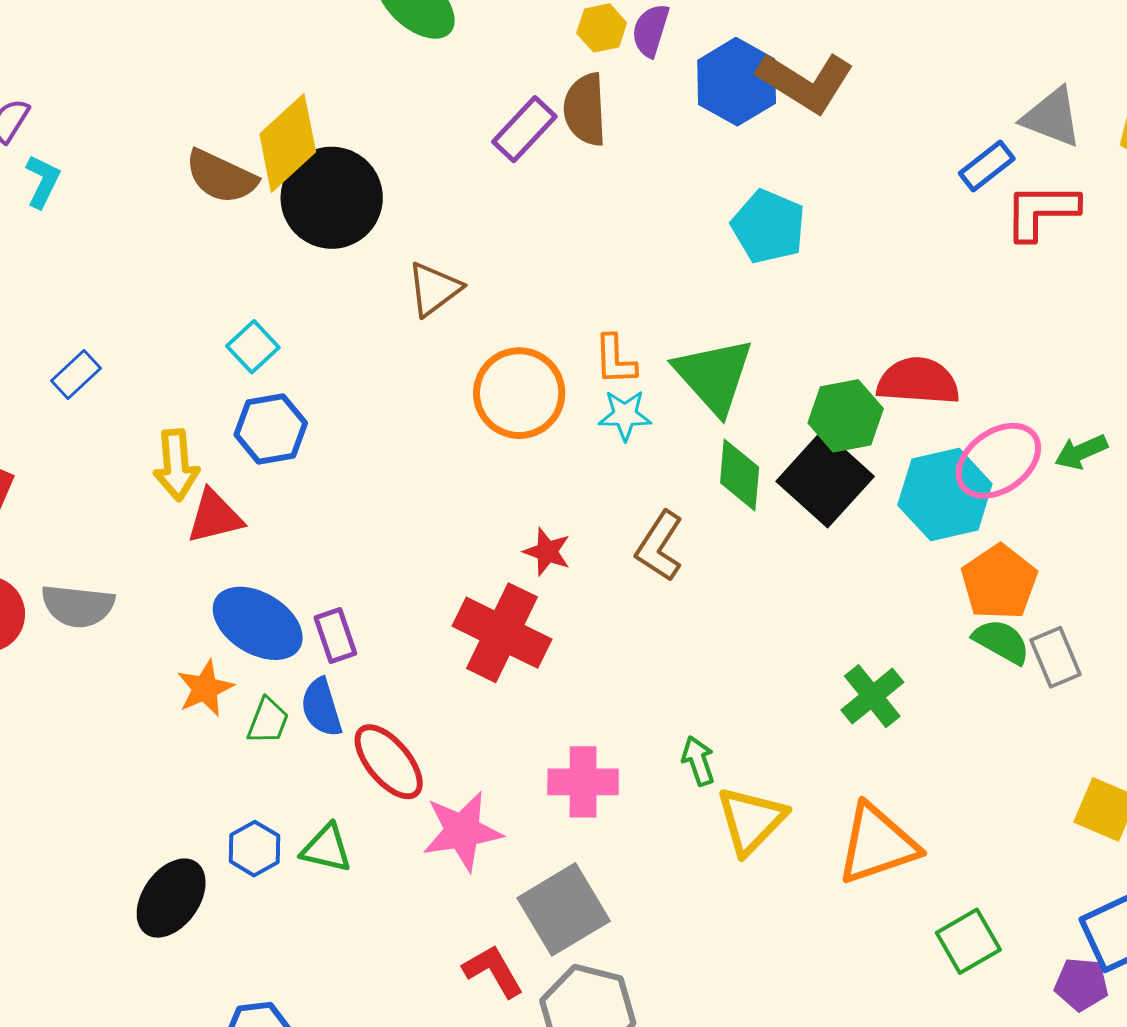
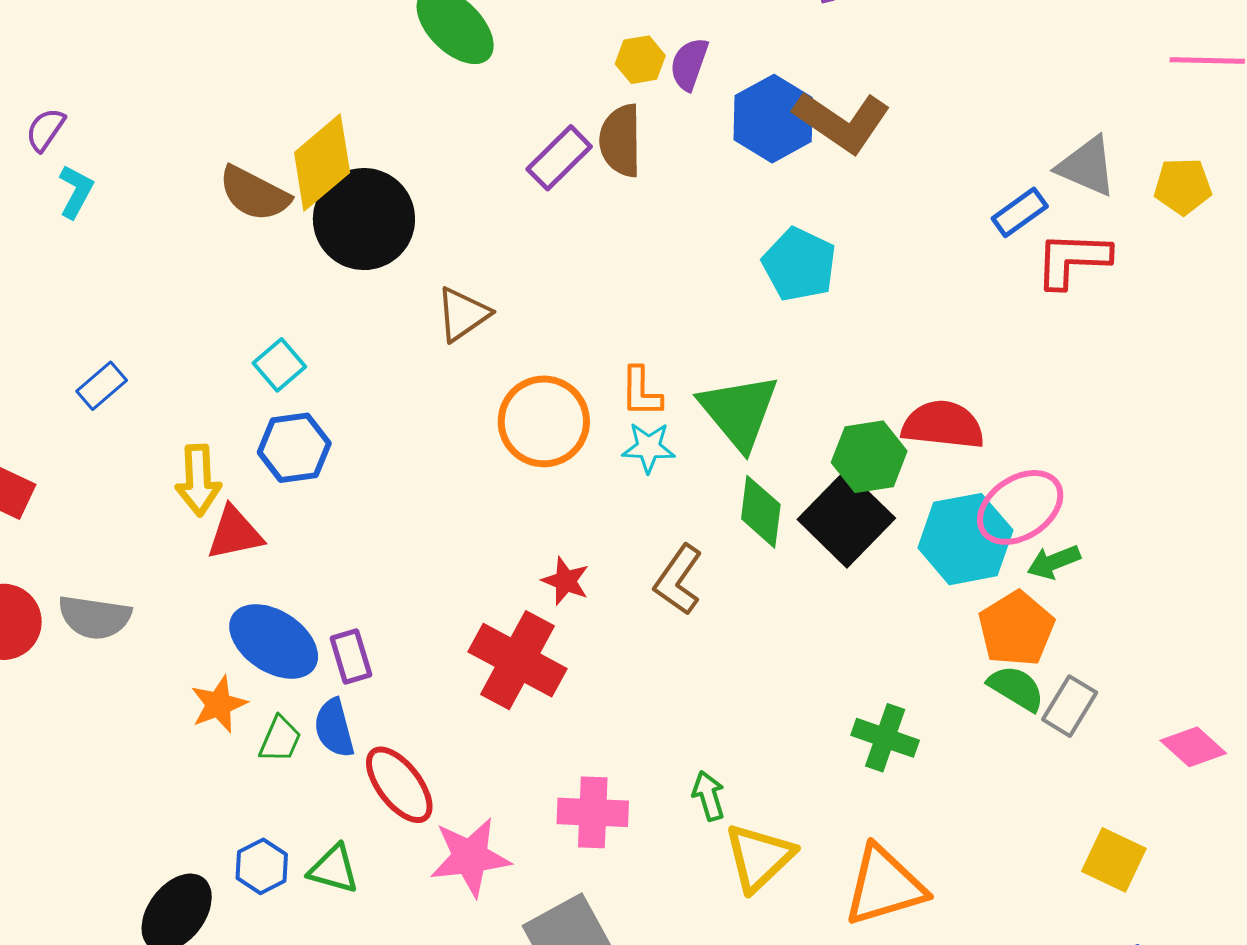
green arrow: (1081, 452) -> (1054, 562), moved
gray rectangle: (1056, 657) -> (1070, 706), turned 52
green cross: (872, 696) -> (885, 738), turned -34

